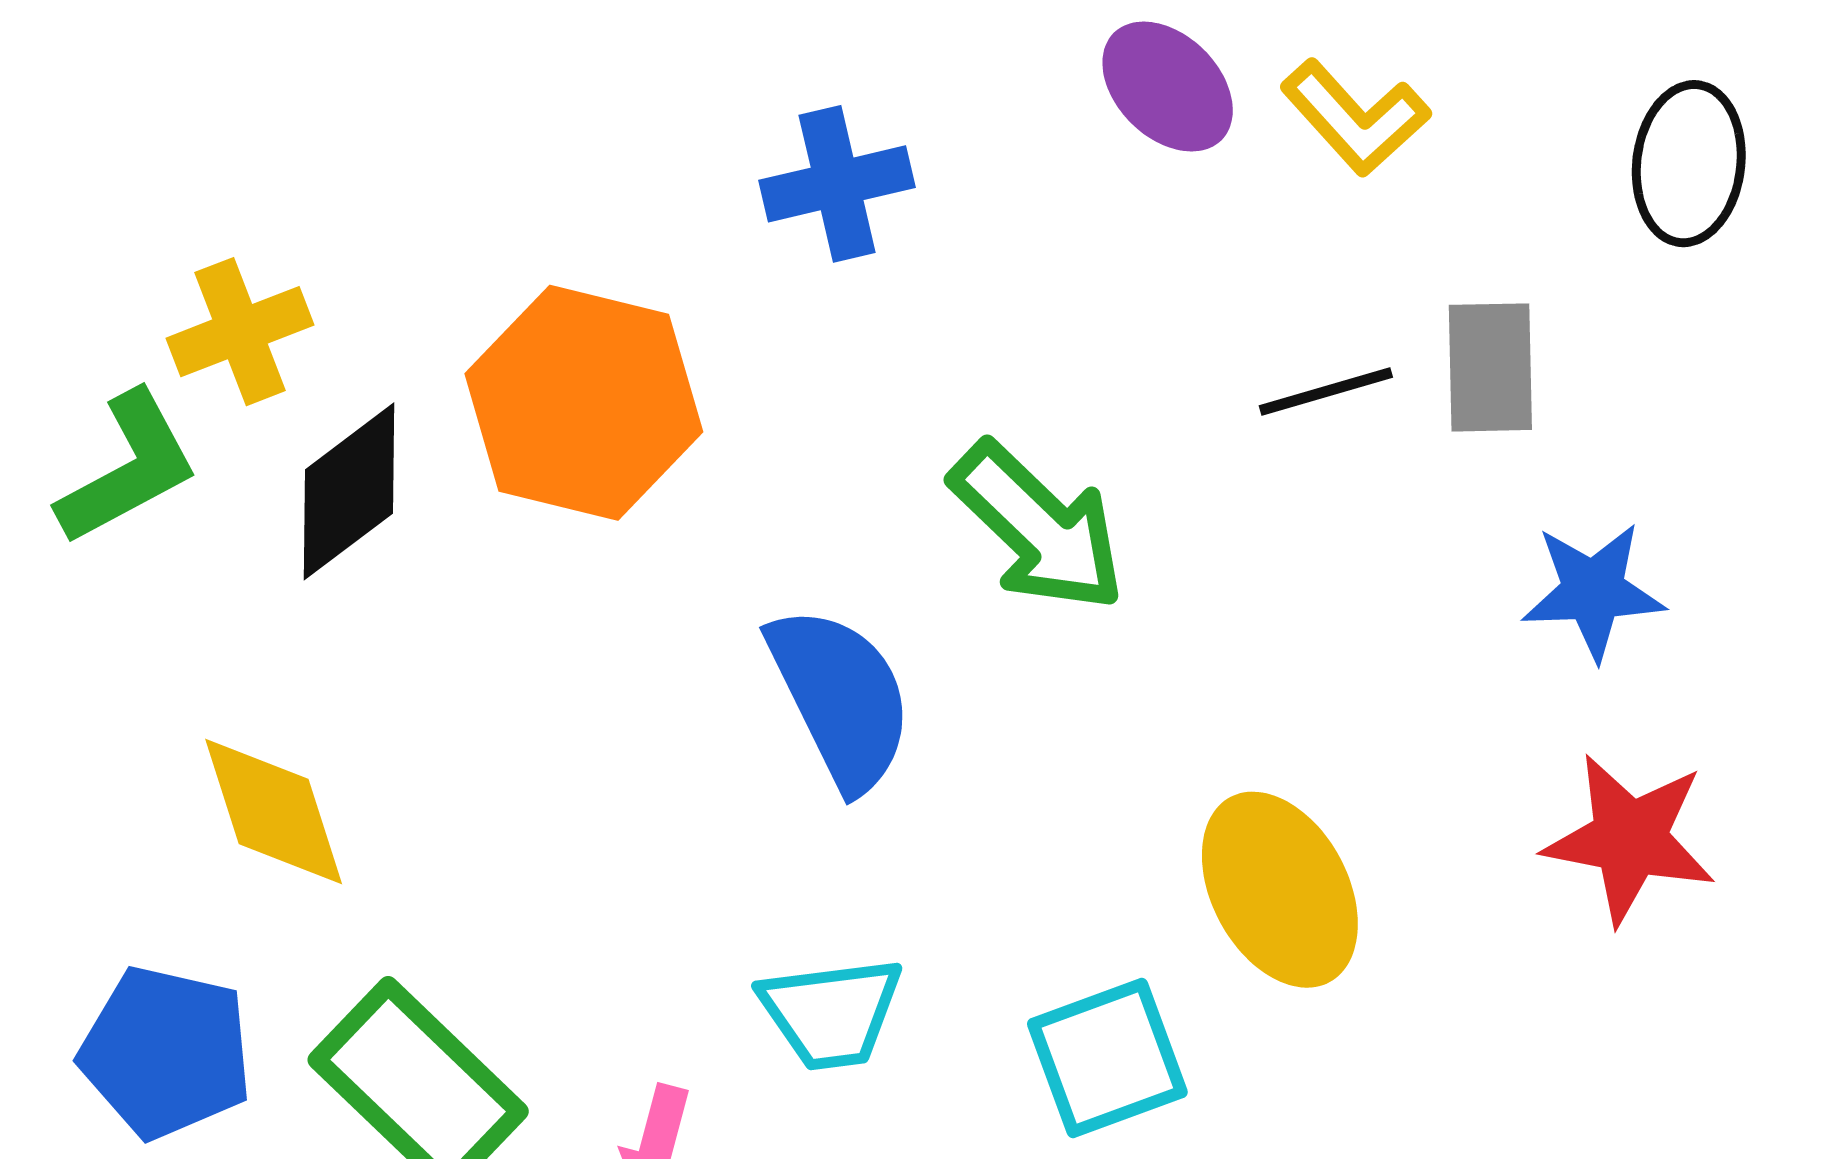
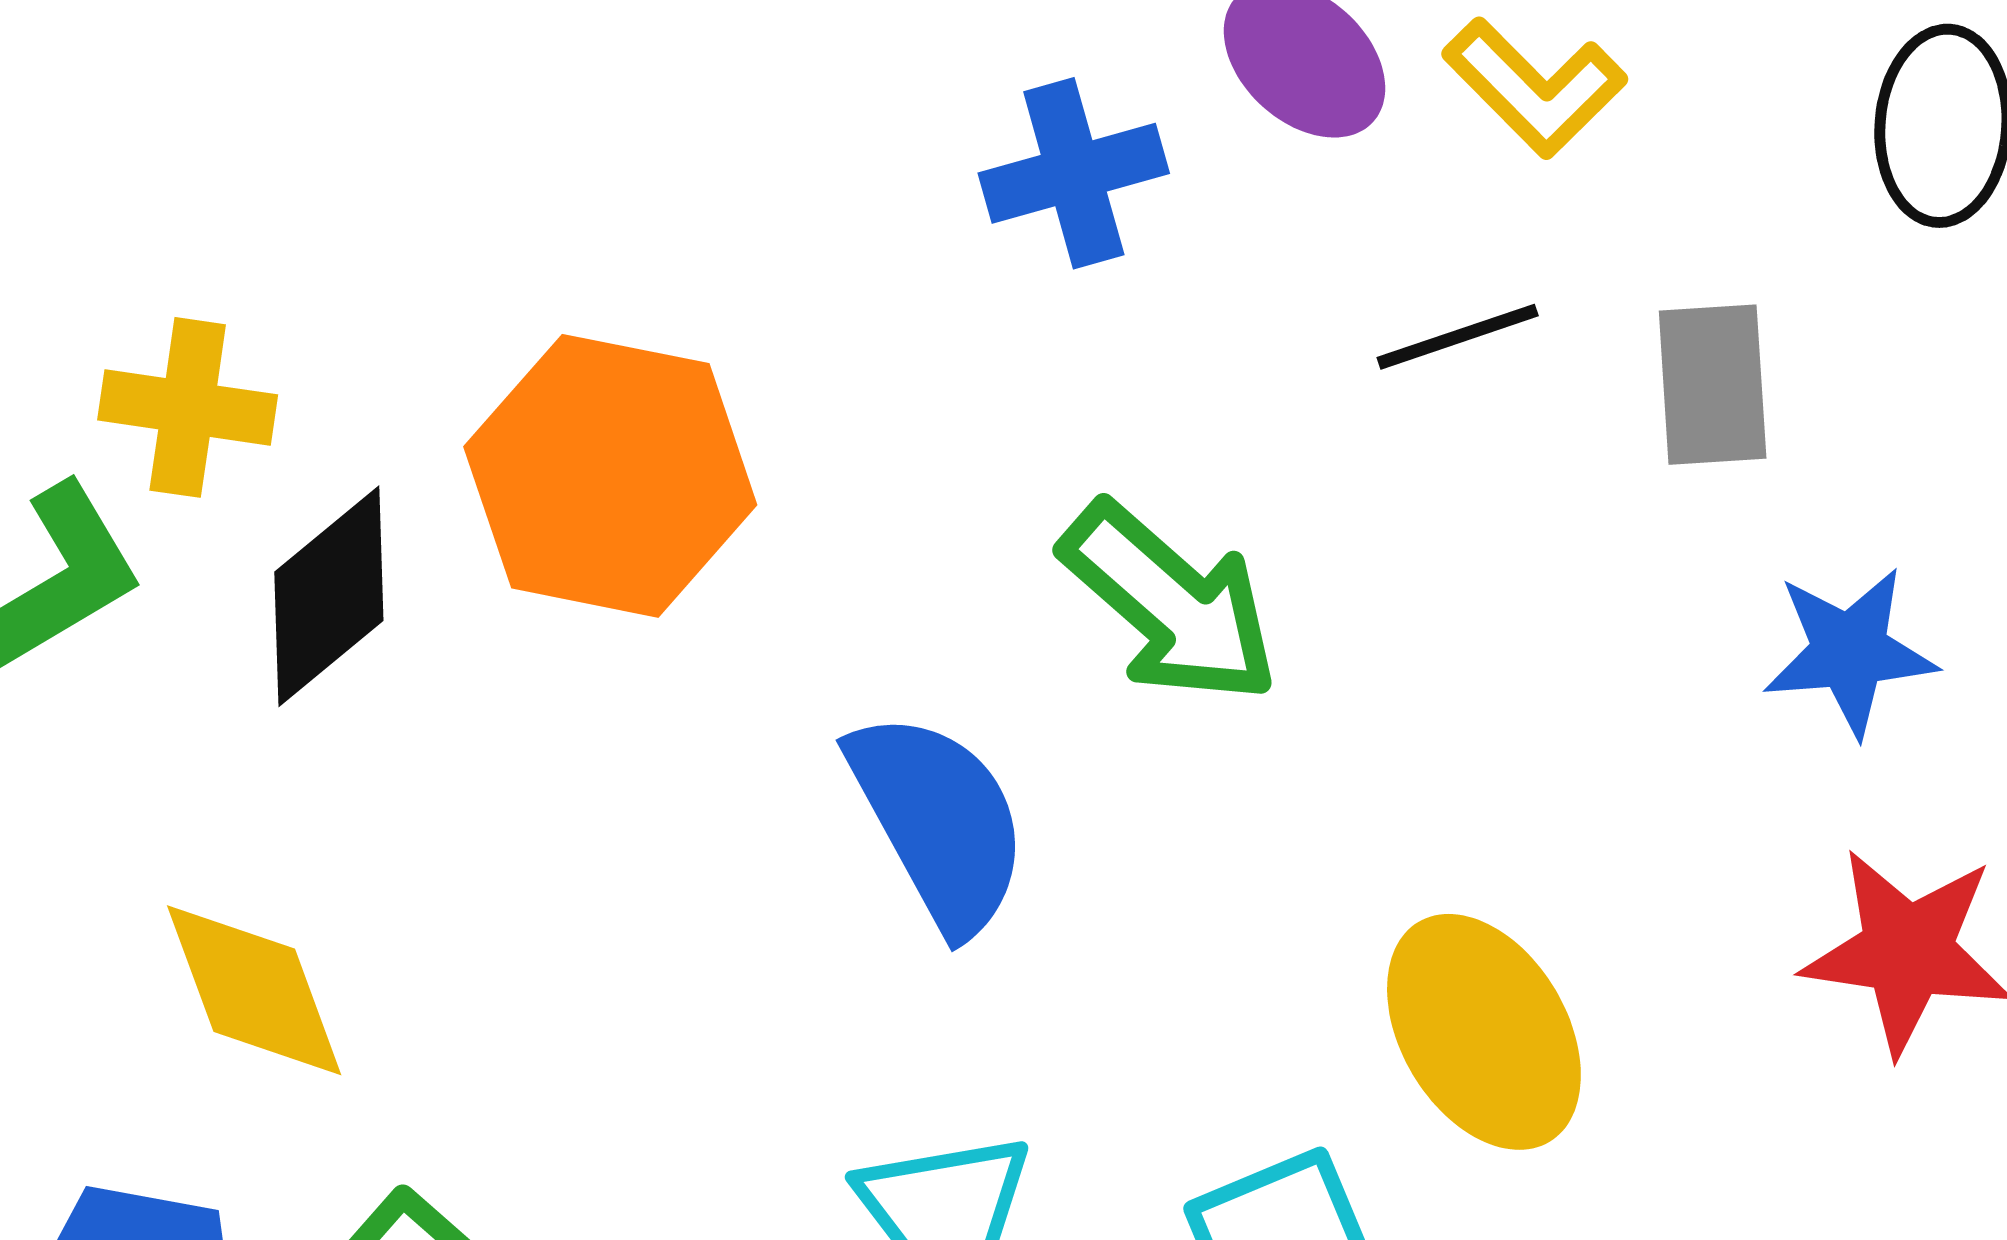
blue cross: (837, 184) -> (1074, 173), moved
yellow cross: (240, 332) -> (188, 407), turned 32
black line: (1326, 391) -> (1458, 337), moved

